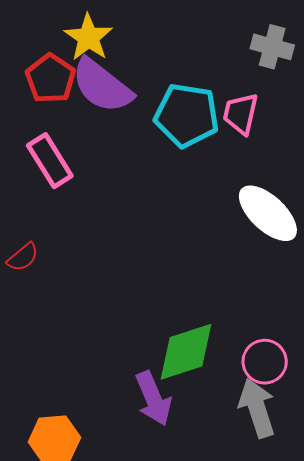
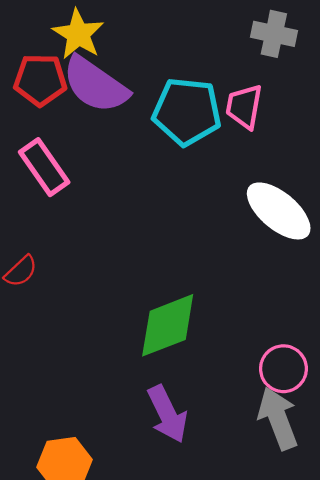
red pentagon: (51, 78) -> (40, 80), turned -30
green diamond: (186, 352) -> (168, 325), moved

